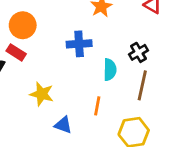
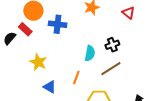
blue cross: (79, 44) -> (58, 24), moved
brown line: (142, 85) -> (111, 69), turned 35

